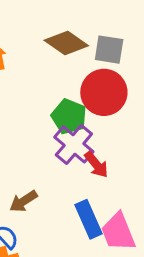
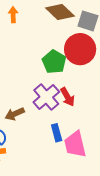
purple cross: (74, 144) -> (46, 97), moved
blue rectangle: (88, 219) -> (57, 133), size x0.7

